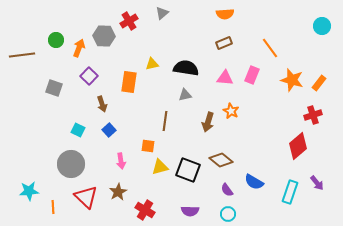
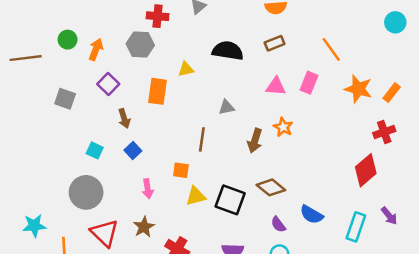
red cross: (129, 21) -> (158, 16), turned 36
gray hexagon: (104, 36) -> (140, 45), moved
black semicircle: (186, 68) -> (228, 51), moved

